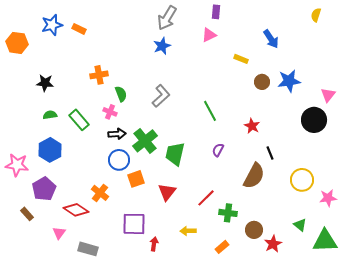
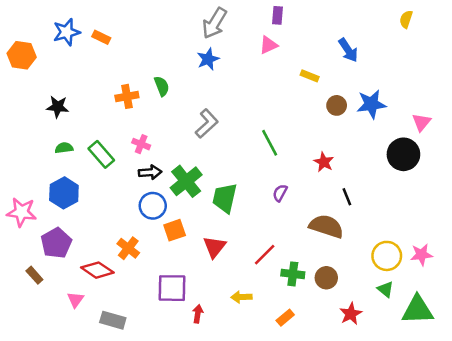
green semicircle: (121, 94) -> (162, 86), moved
brown semicircle: (254, 176) -> (326, 226), turned -100
yellow circle: (302, 180) -> (387, 256), moved
brown circle: (254, 230) -> (326, 278), moved

